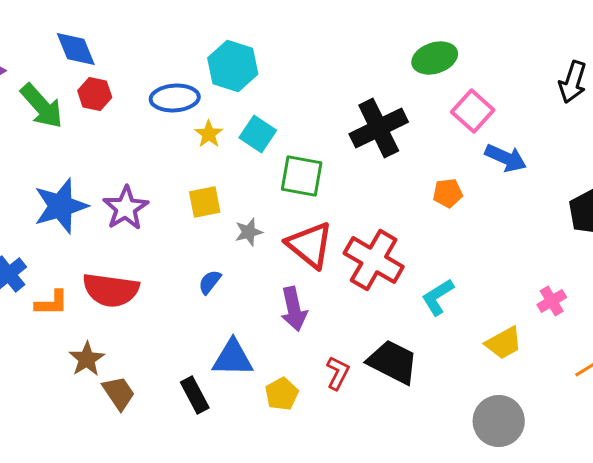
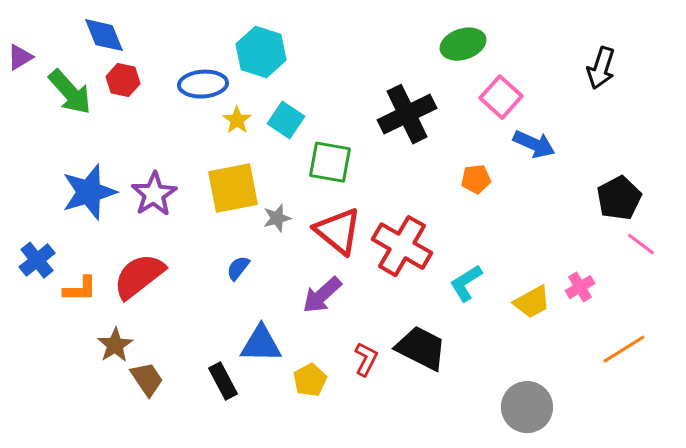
yellow square: (205, 202) -> (233, 188), size x1.6
red semicircle: (111, 290) -> (139, 276), turned 134
purple arrow: (294, 309) -> (322, 295), turned 60
yellow trapezoid: (504, 343) -> (532, 302), moved

